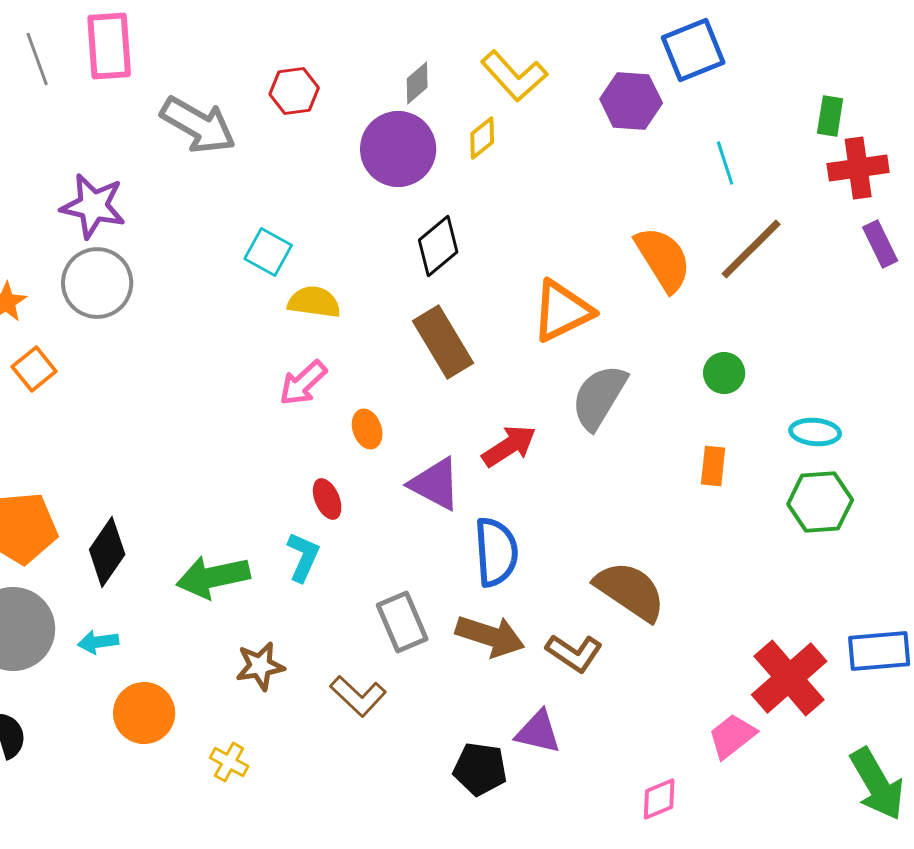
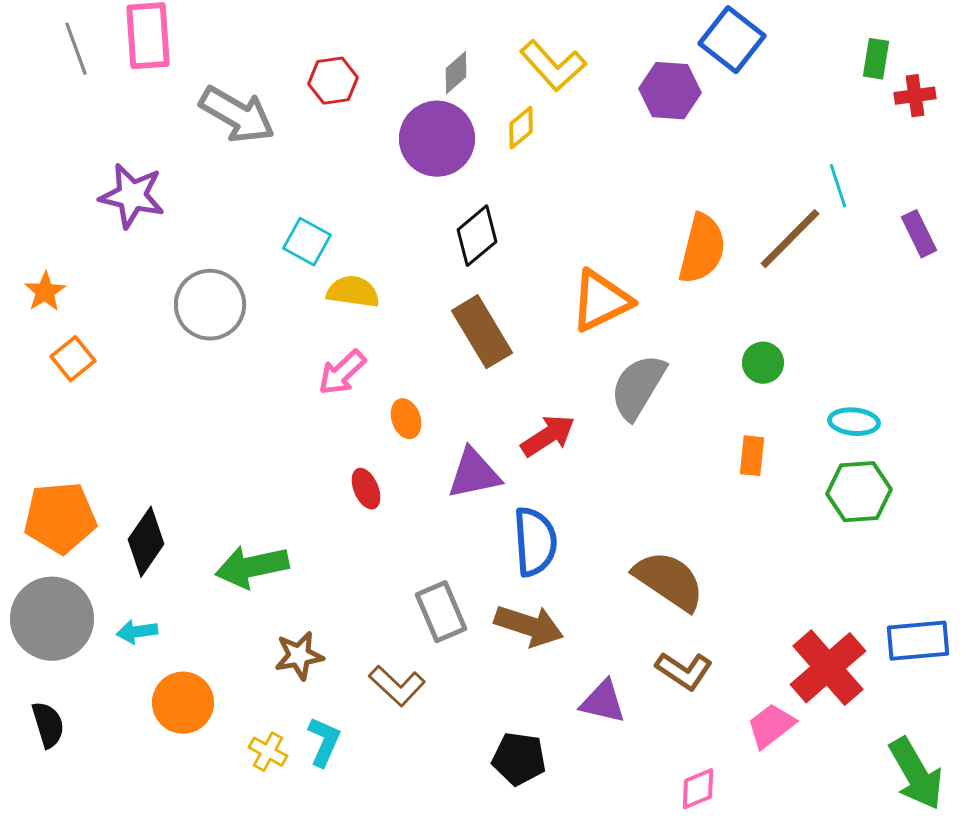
blue square: (693, 50) -> (732, 40), turned -30
green rectangle: (830, 116) -> (876, 59), moved
cyan line: (725, 163) -> (838, 186), moved
red cross: (858, 168) -> (915, 96), moved, size x0.7
orange semicircle: (663, 259) -> (702, 249), turned 46
gray circle: (97, 283) -> (210, 305), moved
purple triangle: (435, 484) -> (474, 474), turned -40
cyan L-shape: (303, 557) -> (324, 742), moved
brown L-shape: (574, 653) -> (684, 671), moved
purple triangle: (538, 732) -> (603, 702), moved

